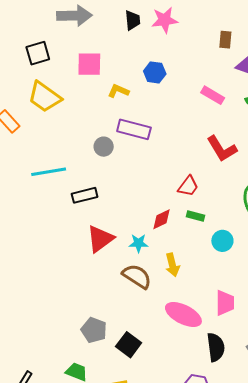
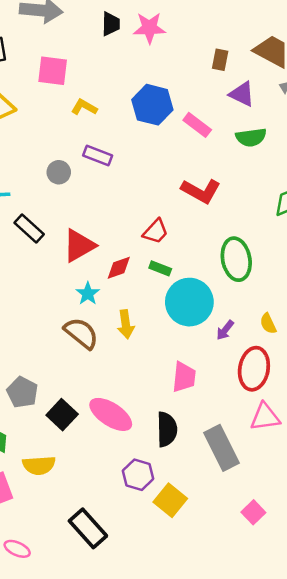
blue hexagon: (155, 72) -> (152, 105), moved, size x1.5
purple rectangle: (134, 129) -> (98, 156), size x0.7
red L-shape: (222, 149) -> (201, 191), turned -36
black rectangle: (85, 195) -> (29, 229), turned 50
red triangle: (100, 239) -> (79, 245), moved
cyan circle: (222, 241) -> (189, 302), size x1.8
cyan star: (138, 243) -> (88, 294), turned 30
pink ellipse: (183, 314) -> (111, 414), moved

